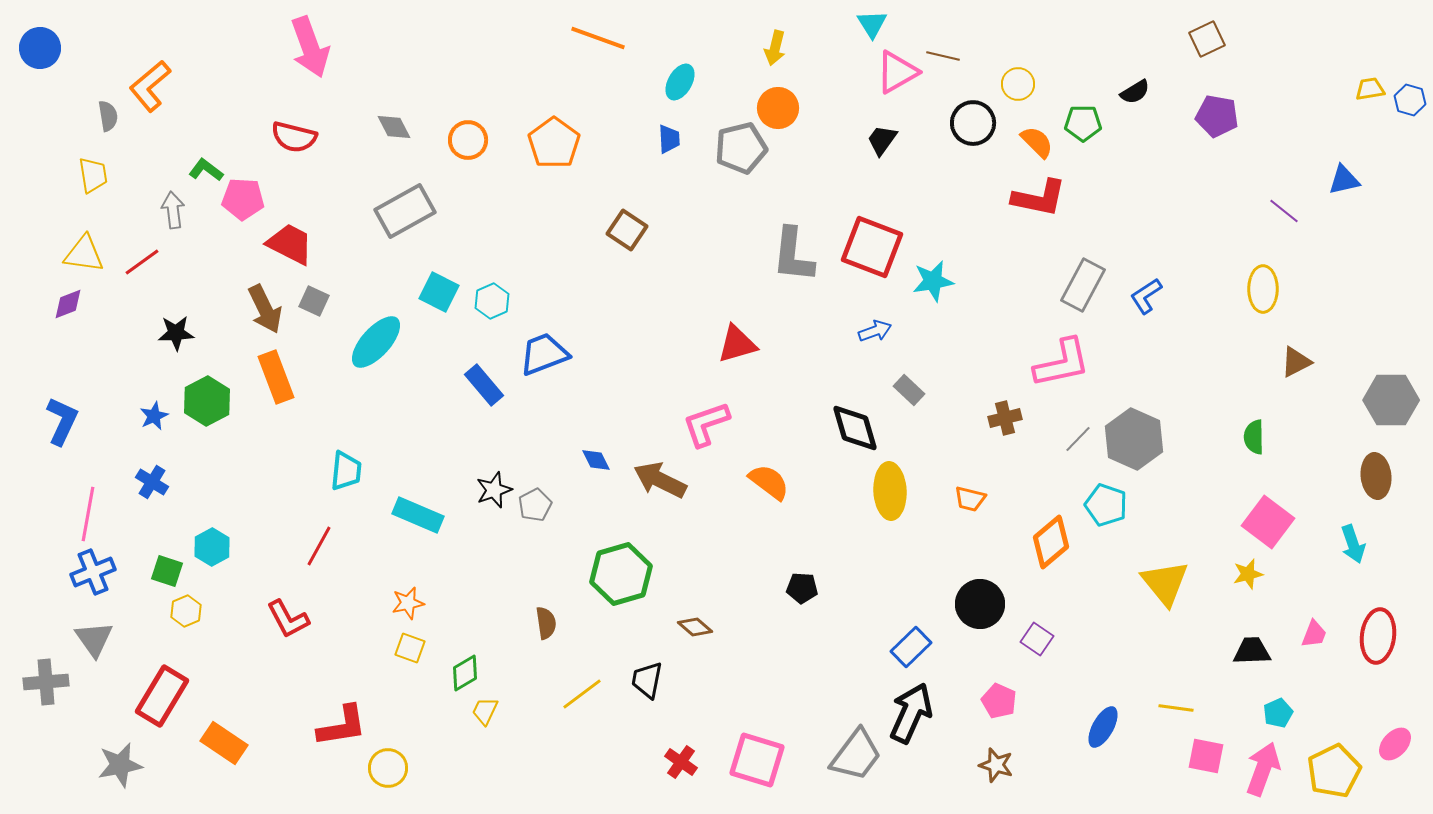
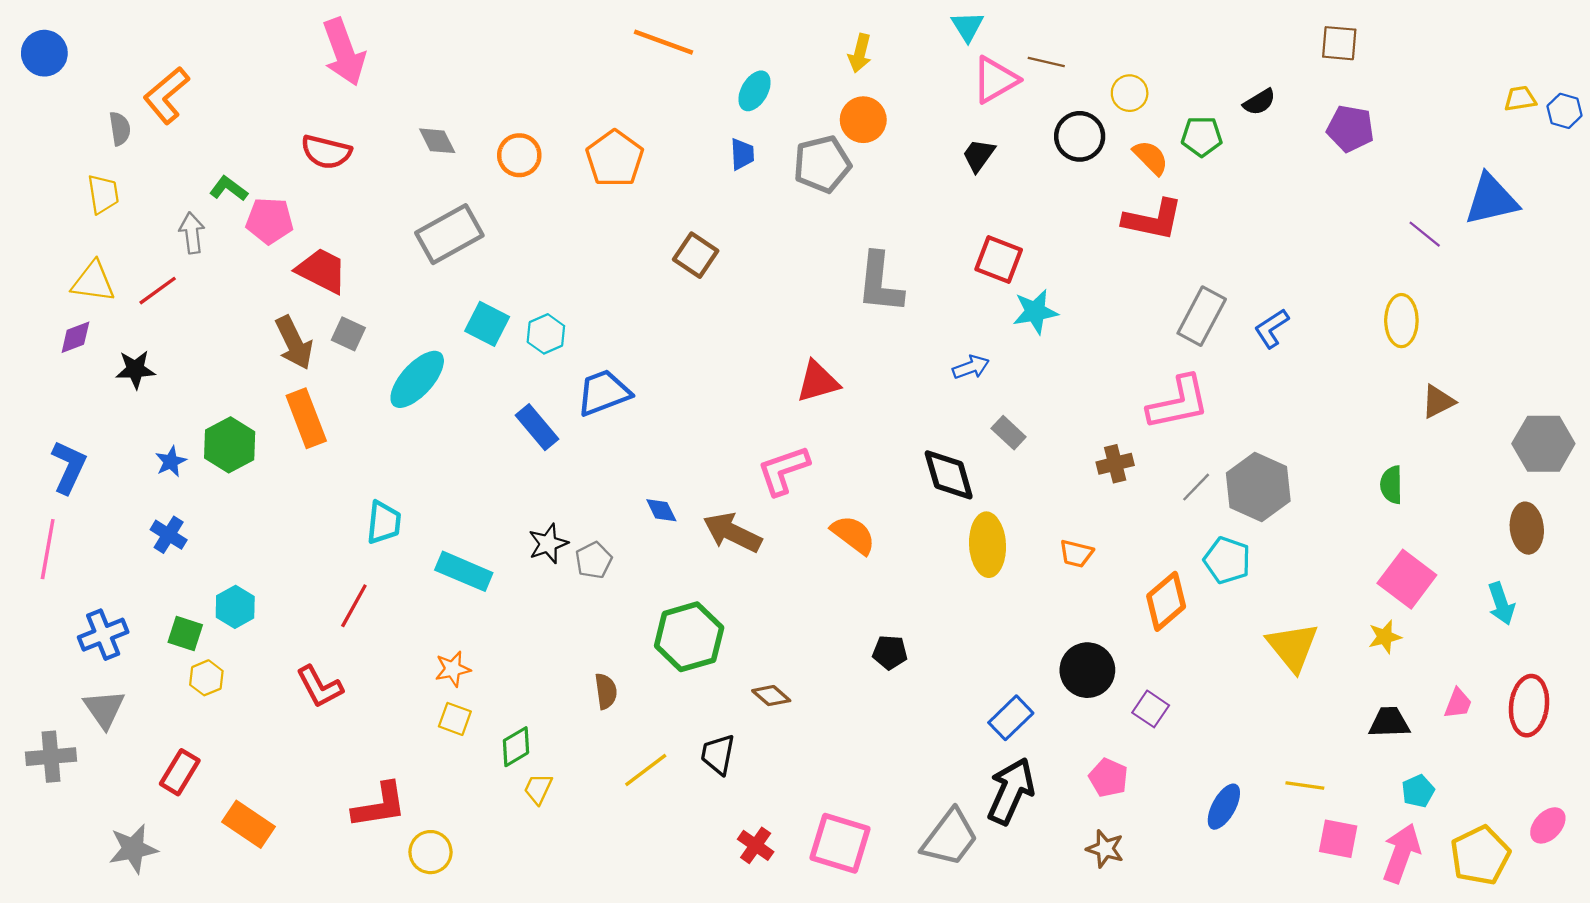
brown square: (1207, 39) -> (1339, 43), turned 30
blue triangle: (1344, 180) -> (1491, 200), size x1.6
red square: (872, 247) -> (999, 260), moved, size x0.7
black star: (176, 333) -> (135, 369), moved
pink line: (88, 514) -> (48, 549), moved
red rectangle: (162, 696) -> (180, 772), size x0.7

